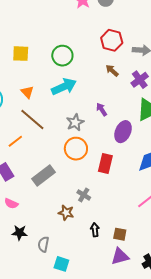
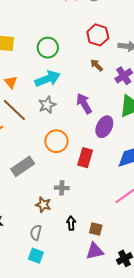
purple arrow: (102, 109) -> (84, 103), size x1.5
gray star: (75, 122) -> (47, 105), moved
gray cross: (84, 195) -> (62, 188), turned -32
gray semicircle: (43, 244) -> (36, 233), moved

